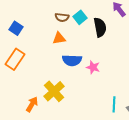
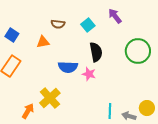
cyan square: (80, 17) -> (88, 25), moved
black semicircle: (100, 27) -> (96, 52), moved
orange triangle: (59, 38) -> (43, 42), moved

